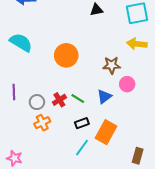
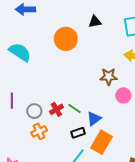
orange circle: (66, 55) -> (66, 39), moved
blue triangle: (104, 97) -> (94, 119), moved

